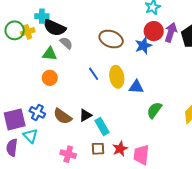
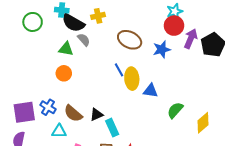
red circle: (154, 31) -> (174, 26), moved
yellow cross: (28, 32) -> (98, 16), moved
blue line: (94, 74) -> (119, 70), moved
green semicircle: (154, 110) -> (175, 110), moved
cyan triangle: (30, 136) -> (59, 131), moved, turned -49

